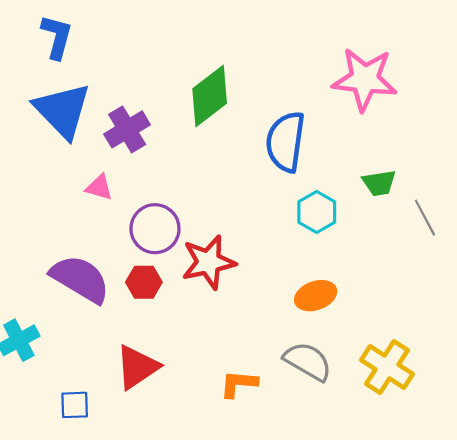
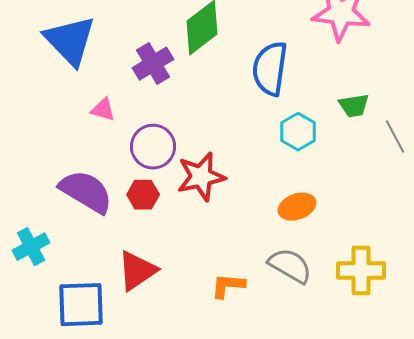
purple cross: (127, 129) -> (153, 64), moved
yellow cross: (387, 367) -> (361, 271), turned -33
blue square: (75, 405) -> (81, 305), size x1.8

